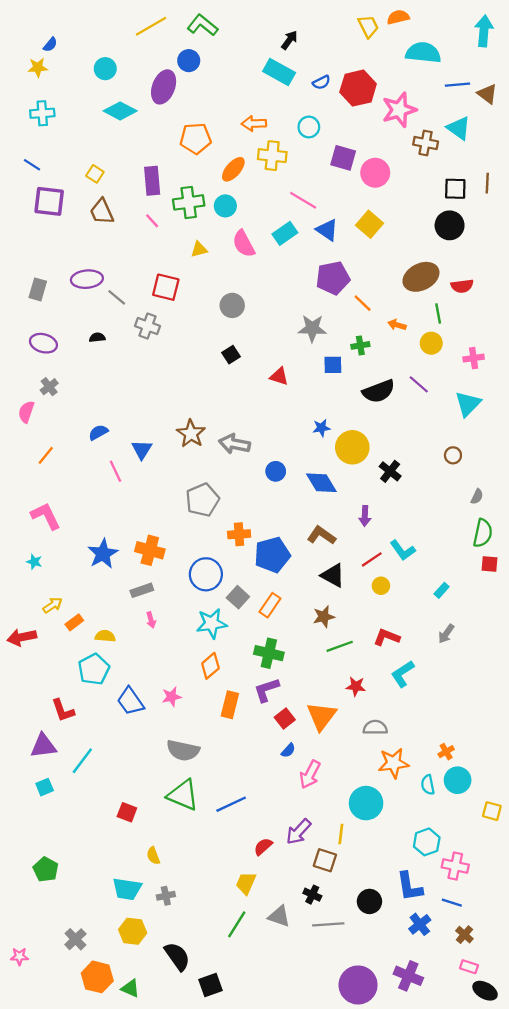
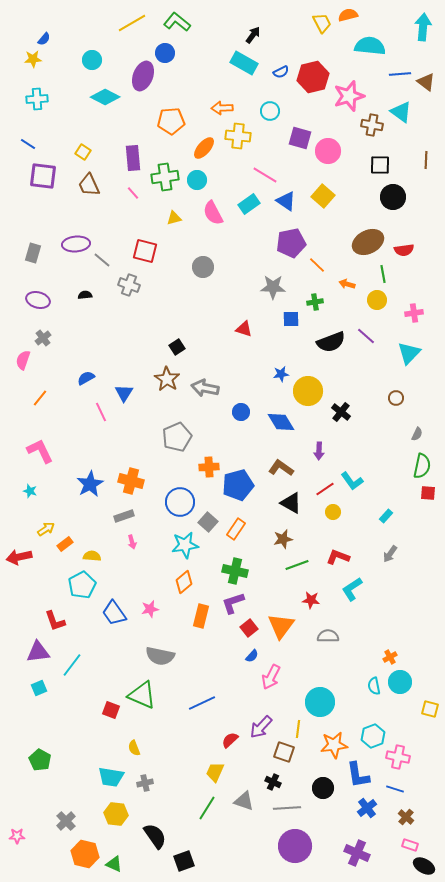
black square: (455, 189) -> (380, 165), moved
black square: (231, 355) -> (177, 347), moved
orange star: (393, 763) -> (334, 745), moved
green triangle: (183, 795) -> (142, 695), moved
purple circle: (358, 985) -> (295, 846), moved

